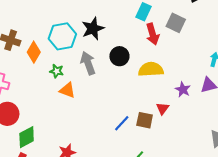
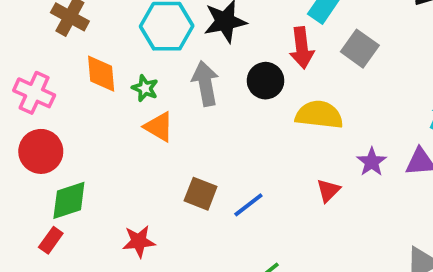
gray square: (176, 23) -> (360, 49), moved
red arrow: (153, 34) -> (302, 48), moved
orange diamond: (34, 52) -> (101, 74), moved, turned -45
brown square: (145, 120) -> (201, 194), moved

